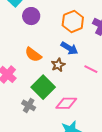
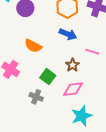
brown star: (58, 65) -> (73, 65), moved
green square: (43, 87) -> (48, 77), size x0.7

